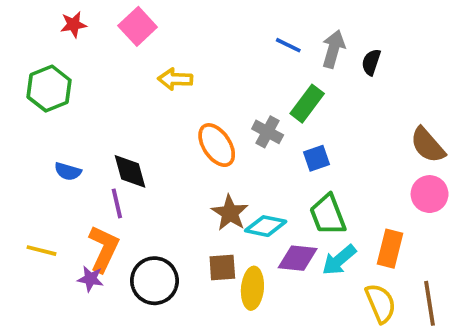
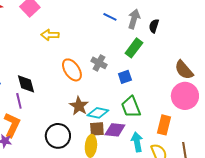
green rectangle: (307, 104) -> (134, 48), moved
pink circle: (430, 194) -> (185, 96), size x1.4
cyan arrow: (339, 260) -> (137, 142), moved, turned 120
brown square: (222, 268) -> (97, 129), moved
black circle: (154, 281) -> (58, 136), moved

